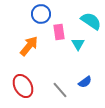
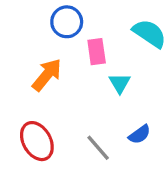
cyan triangle: (78, 44) -> (120, 83), moved

